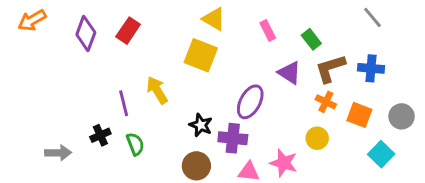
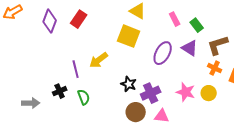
green rectangle: (311, 39) -> (197, 25), moved
yellow arrow: (157, 90) -> (99, 60), turned -96
purple ellipse: (250, 102) -> (163, 53), moved
purple cross: (233, 138) -> (151, 93), turned -30
pink star: (284, 163) -> (186, 92), moved
brown circle: (196, 166) -> (136, 112), moved

